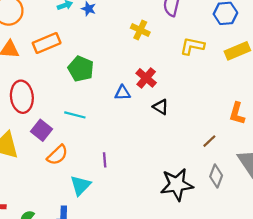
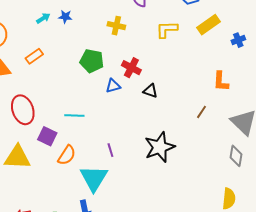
orange rectangle: (47, 43) -> (34, 56), size x0.7
green pentagon: (81, 69) -> (92, 61), moved
gray diamond: (216, 176) -> (236, 156), moved
cyan triangle: (80, 185) -> (94, 178), size x1.4
black star: (177, 185) -> (160, 147), moved

